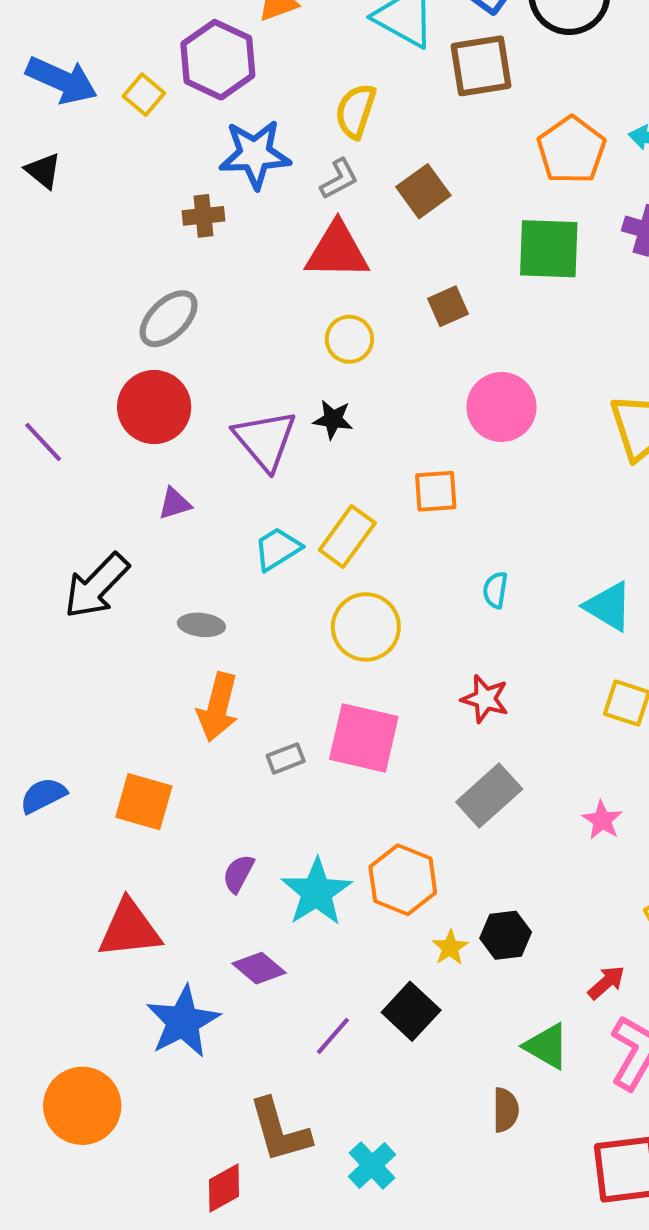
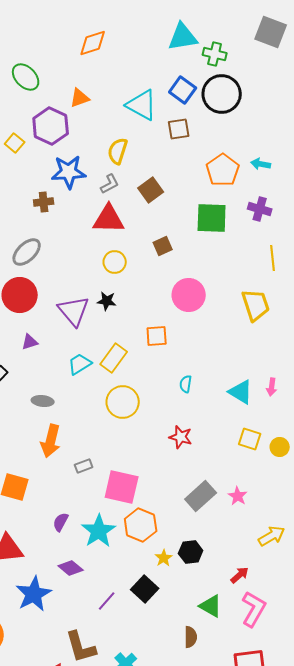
brown square: (481, 66) -> (179, 129), size x0.7
pink square: (364, 738) -> (122, 487), moved
gray rectangle: (489, 795) -> (201, 496), moved

